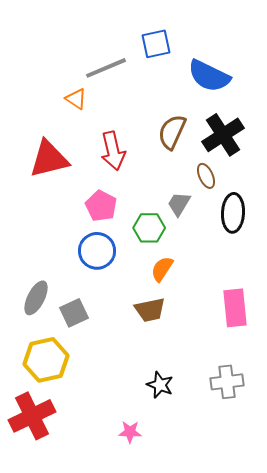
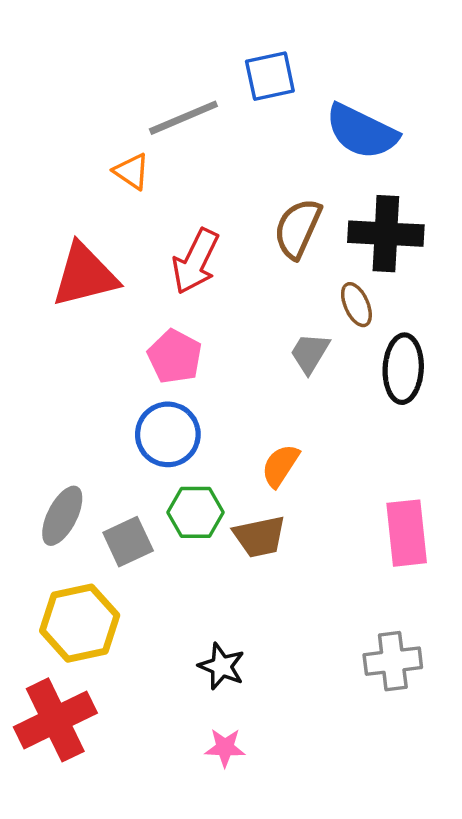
black cross: (223, 135) -> (386, 234), turned 36
red arrow: (113, 151) -> (196, 261), turned 39
green hexagon: (149, 228) -> (196, 512), moved
black star: (160, 385) -> (221, 666), moved

